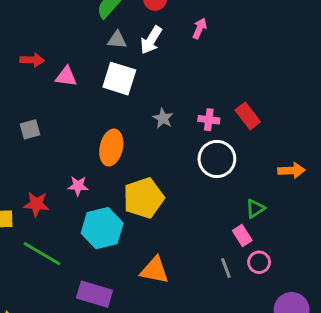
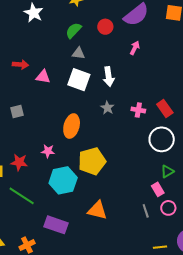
white arrow: (151, 40) -> (109, 77), moved, turned -42
white circle: (217, 159) -> (162, 139), moved

